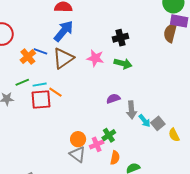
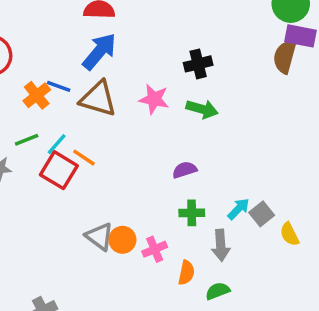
brown triangle: (63, 58) -> (98, 99), turned 50
cyan line: (40, 85) -> (57, 144), turned -40
red square: (41, 100) -> (59, 170), turned 35
gray arrow: (131, 110) -> (221, 245), moved
cyan arrow: (145, 121) -> (238, 209), turned -96
green cross: (109, 135) -> (192, 213), moved, turned 32
gray triangle: (77, 154) -> (99, 237), moved

